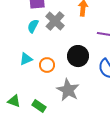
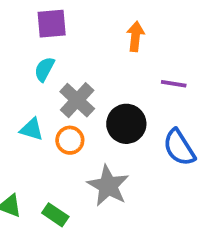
gray cross: (55, 21) -> (77, 100), moved
cyan triangle: (26, 59) -> (32, 129), turned 40

